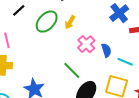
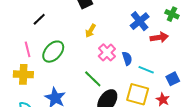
green ellipse: (47, 22) -> (53, 52), moved

